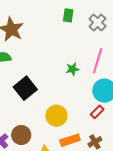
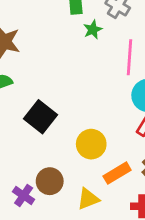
green star: (73, 69) -> (93, 30), moved

